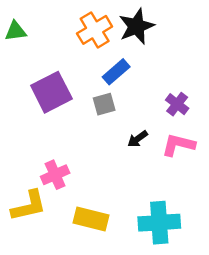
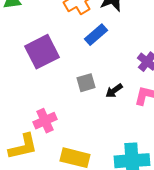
gray square: (104, 104) -> (86, 83), moved

